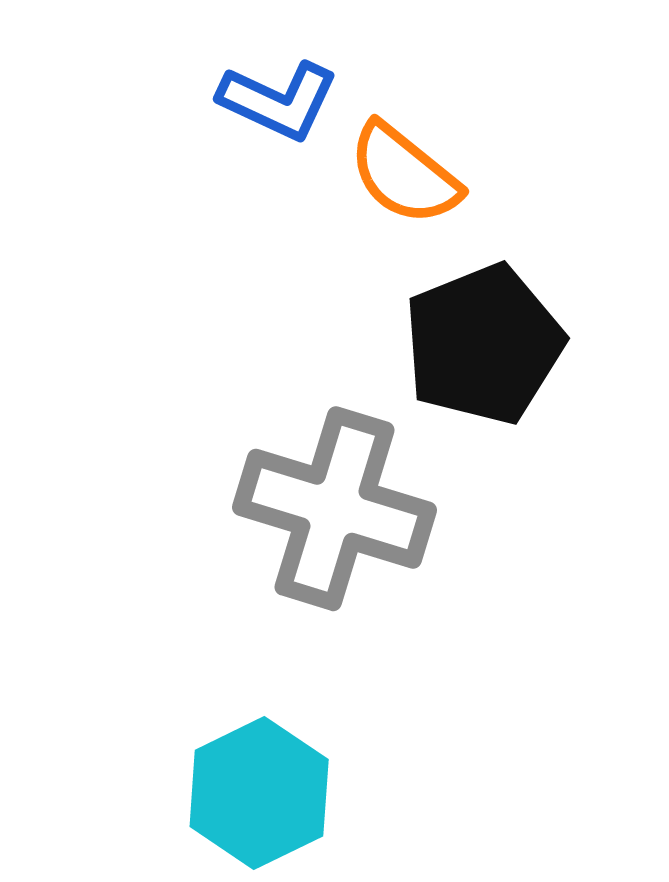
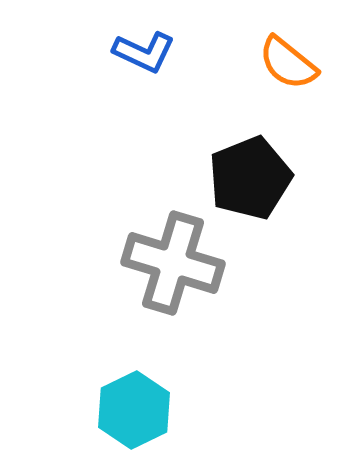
orange semicircle: (404, 174) -> (288, 63), moved

